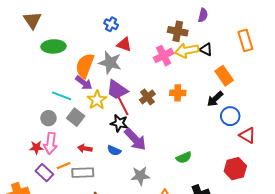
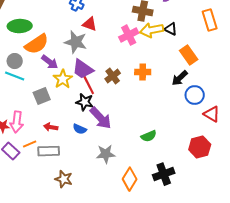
orange semicircle: (85, 66) -> (37, 44), moved, turned -145
cyan line: (62, 96) -> (15, 76), moved
gray square: (76, 117) -> (42, 96), turned 30
gray circle: (48, 118) -> (15, 61), moved

